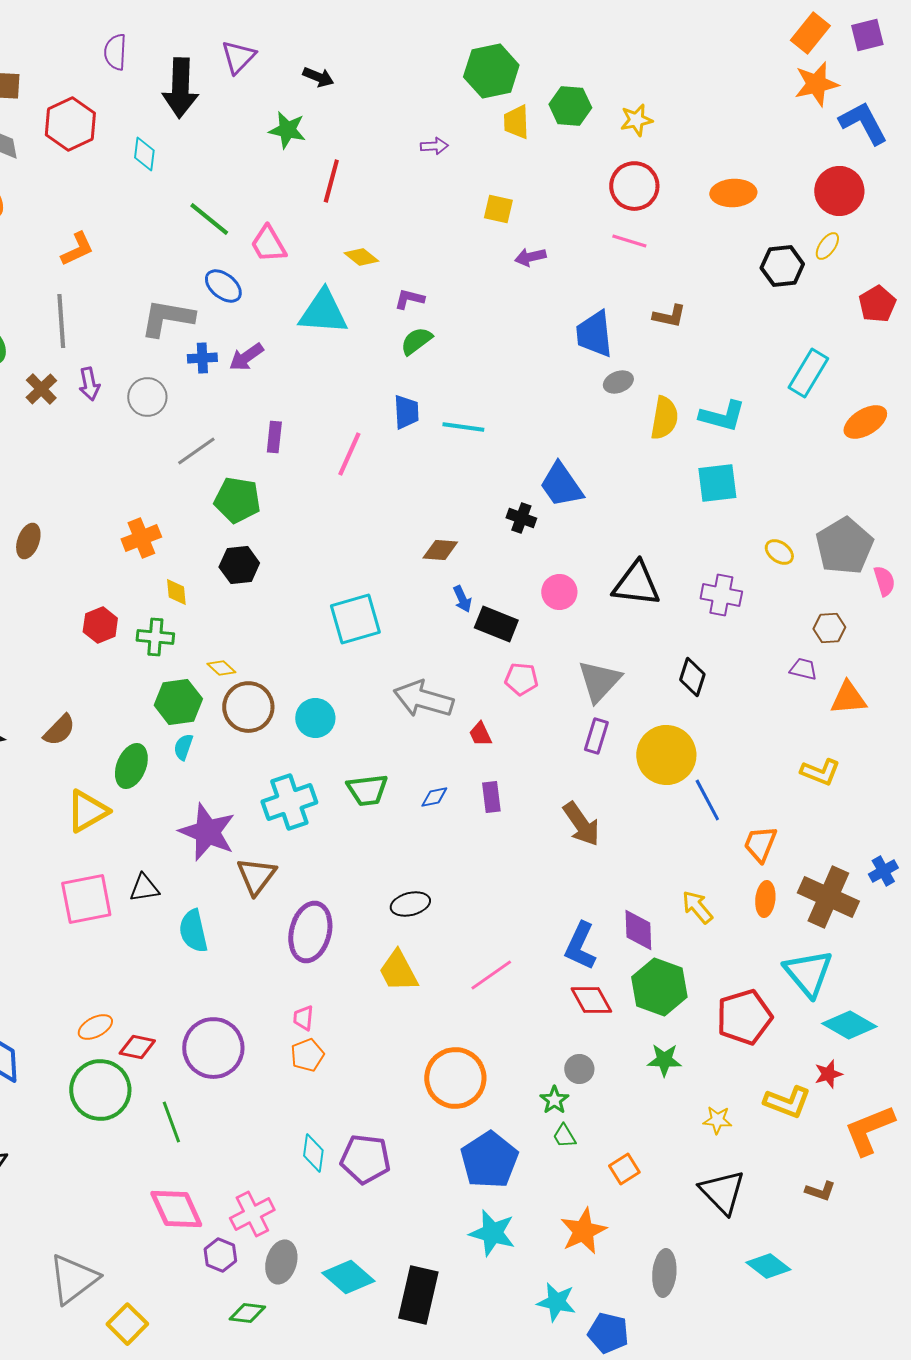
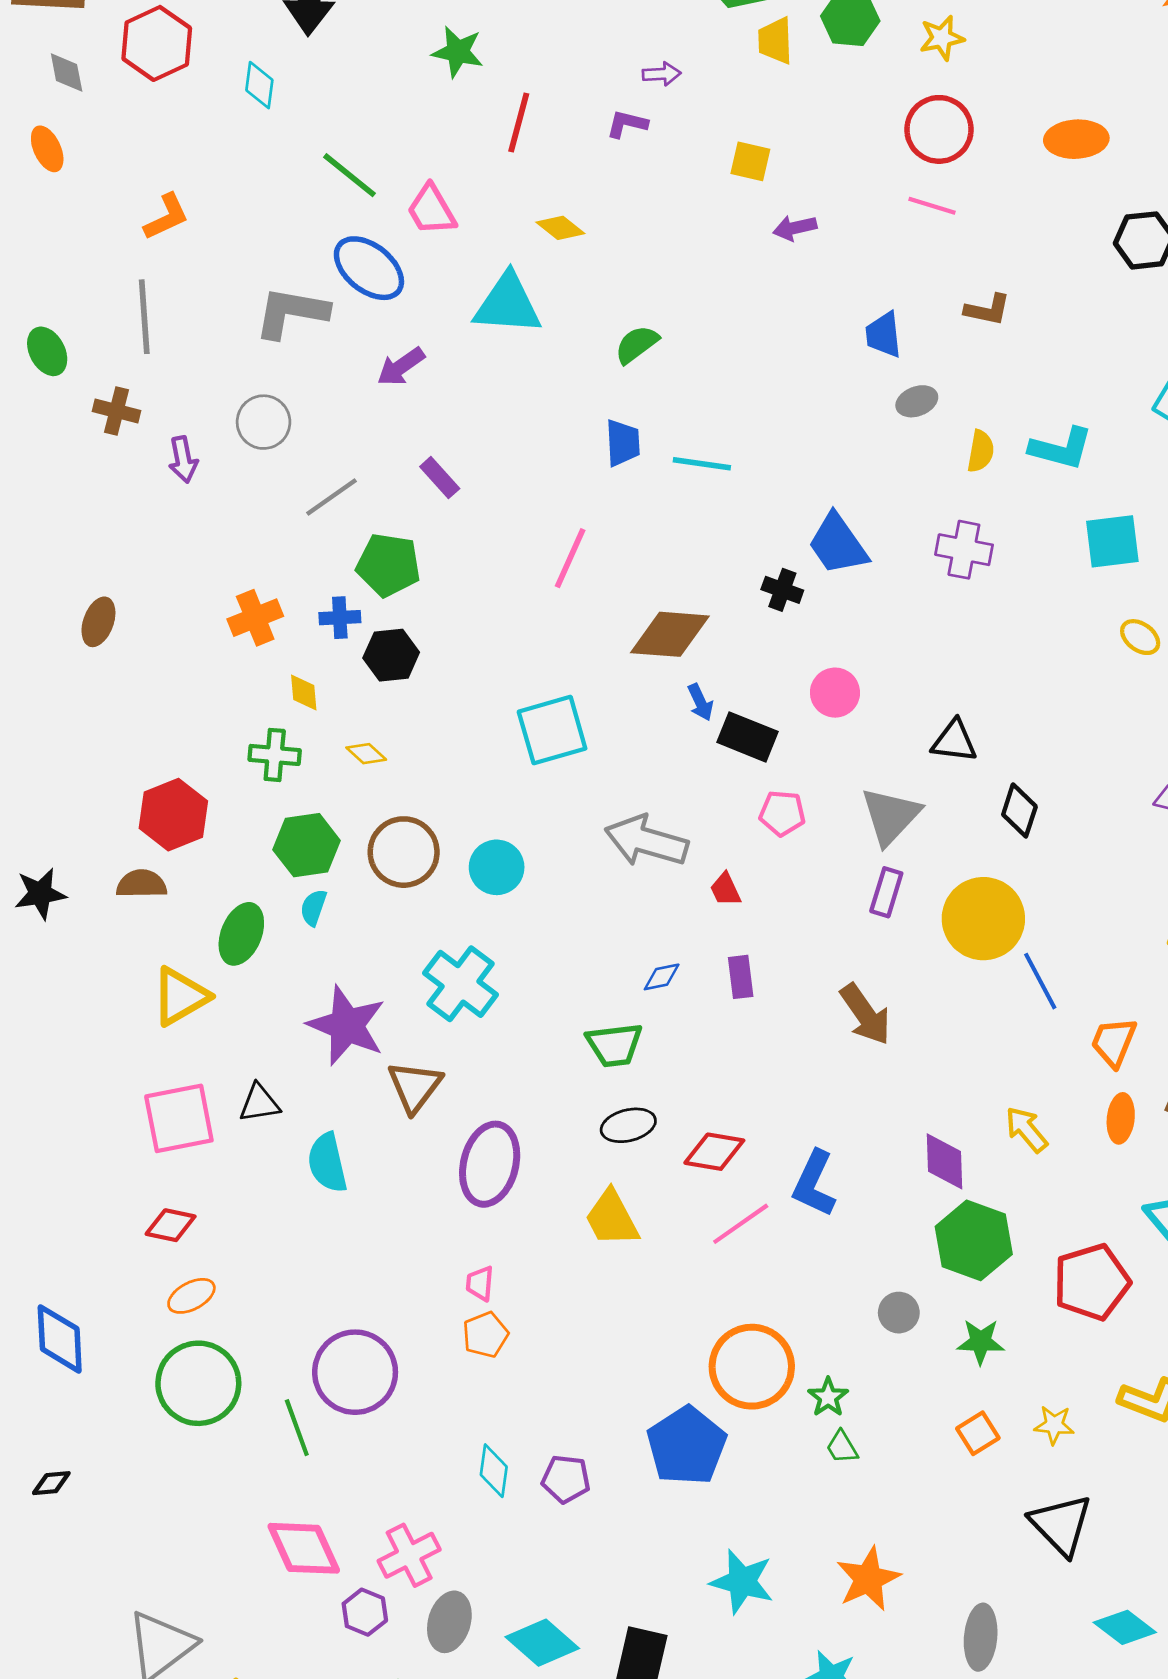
blue ellipse: (223, 286) -> (369, 268), size x1.4
purple L-shape: (409, 299) -> (627, 124), moved
blue trapezoid: (594, 334) -> (884, 335), size x0.7
blue cross: (202, 358) -> (340, 618), moved
purple arrow: (89, 384) -> (183, 460), moved
brown cross: (41, 389) -> (117, 411), turned -32
yellow semicircle: (664, 418) -> (981, 451), size x0.7
purple rectangle: (274, 437) -> (440, 478), turned -48
pink line: (349, 454) -> (570, 558), moved
cyan square: (717, 483) -> (1112, 541), moved
brown diamond: (440, 550) -> (670, 634), size x1.6
black triangle: (636, 584) -> (954, 741), moved, size x0.7
purple cross: (721, 595) -> (964, 550), moved
red hexagon: (100, 625) -> (173, 815), moved, size x1.4
yellow diamond: (221, 668) -> (366, 754), moved
brown semicircle: (59, 730) -> (141, 884), turned -135
green trapezoid: (367, 790) -> (614, 1045), moved
cyan cross: (289, 802) -> (460, 984), turned -34
blue L-shape: (580, 946) -> (814, 1184), moved
red diamond: (591, 1000) -> (714, 1152), moved, turned -51
red diamond: (137, 1047) -> (171, 1225), moved
purple circle: (213, 1048) -> (355, 1372), moved
gray circle: (579, 1069) -> (899, 1313), moved
orange circle: (455, 1078) -> (752, 1367), moved
purple pentagon: (365, 1159) -> (566, 1479), size x0.7
blue pentagon: (489, 1160) -> (687, 1446), moved
orange square: (624, 1169) -> (978, 1433), moved

